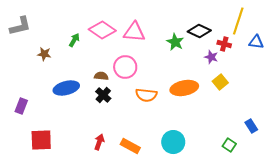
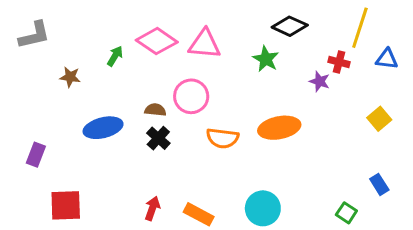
black diamond: (199, 31) -> (290, 26), moved
yellow square: (220, 82) -> (379, 119), moved

